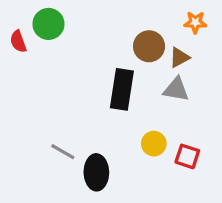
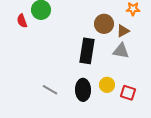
black ellipse: (96, 172) -> (83, 90), moved

